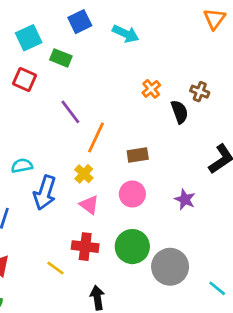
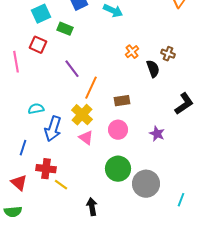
yellow cross: (84, 174) -> (82, 115), size x1.5
red cross: (85, 247) -> (46, 169), moved
cyan line: (217, 288) -> (181, 200), turned 72

